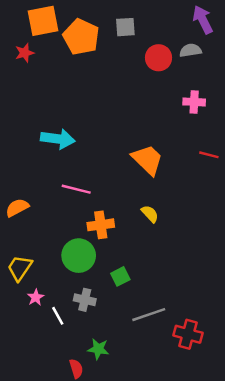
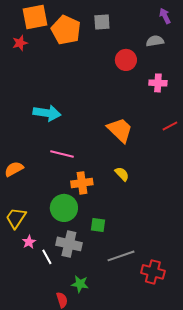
purple arrow: (203, 20) -> (165, 16), size x0.7
red circle: (159, 58) -> (126, 60), moved
red line: (209, 155) -> (170, 126), turned -42
green square: (120, 276) -> (98, 225), turned 35
gray cross: (85, 300) -> (69, 244), size x1.4

